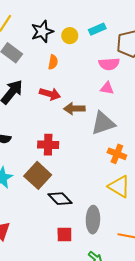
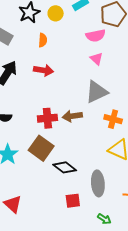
pink triangle: (107, 88) -> (96, 59), turned 40
brown arrow: (74, 109) -> (72, 116), moved

